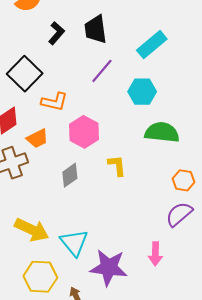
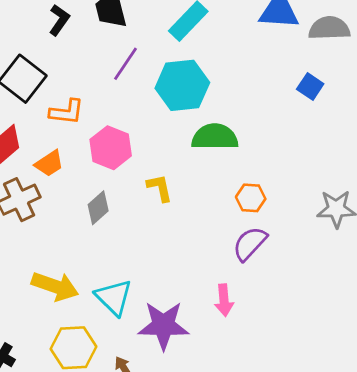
cyan hexagon: (142, 92) -> (182, 85), size x1.4

